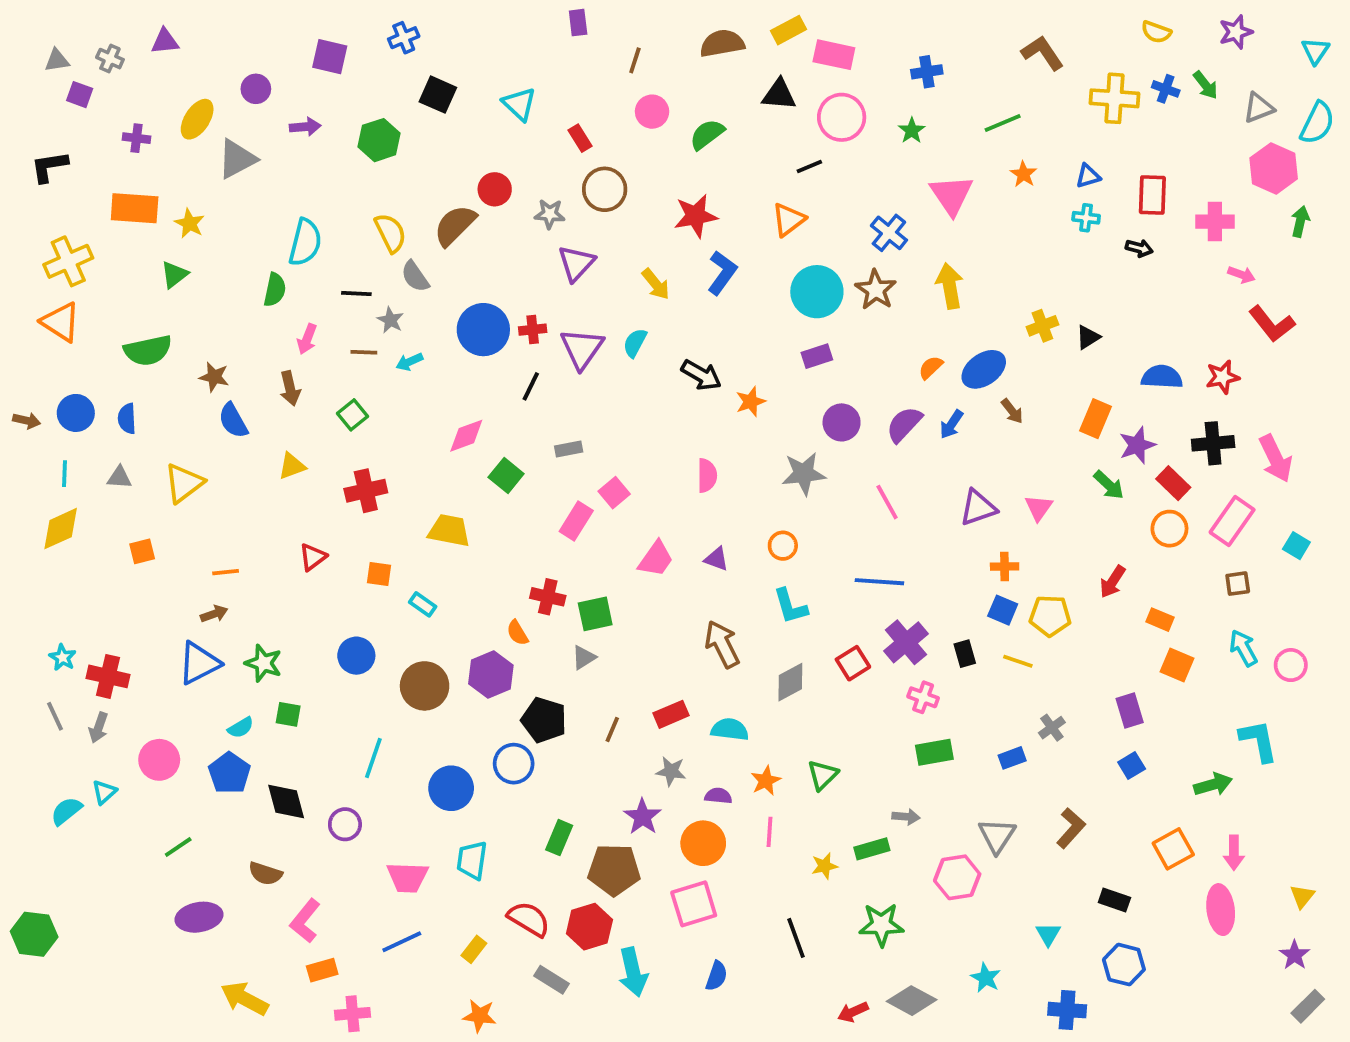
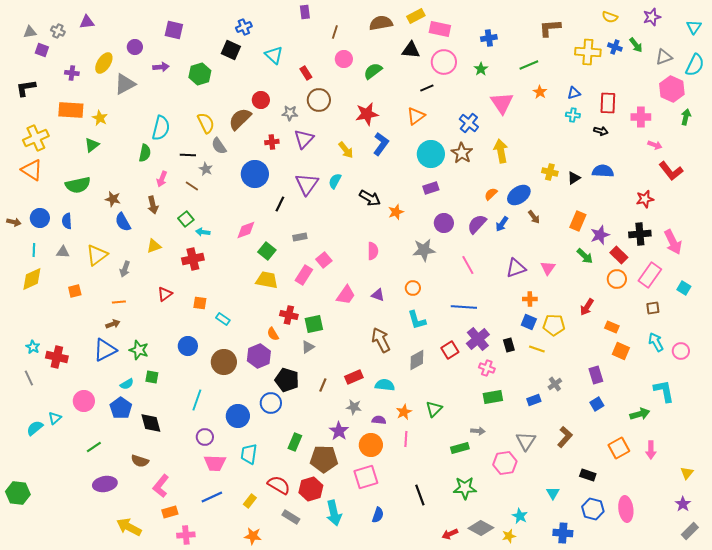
blue cross: (404, 38) -> (244, 27), moved
brown L-shape: (1042, 53) -> (550, 28), turned -60
yellow cross: (1042, 326) -> (550, 172), turned 35
red cross: (533, 330) -> (272, 142), moved
brown line: (364, 352) -> (192, 186), turned 32
cyan arrow: (409, 362) -> (203, 232), moved, turned 32
blue semicircle: (1162, 377) -> (603, 171), moved
yellow trapezoid: (449, 530) -> (267, 280), moved
gray arrow: (99, 728) -> (125, 269), moved
purple circle: (345, 824) -> (205, 437), moved
yellow star: (824, 866) -> (509, 536), moved
pink ellipse: (1221, 910) -> (626, 509), moved

